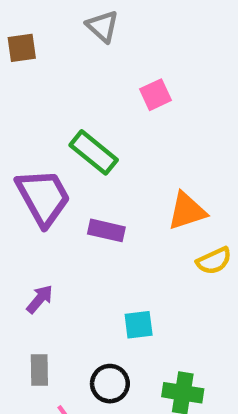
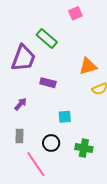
purple trapezoid: (43, 197) -> (23, 58), turned 48
purple rectangle: (106, 230) -> (48, 83), moved

